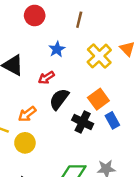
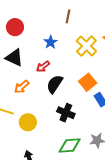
red circle: (35, 15) -> (15, 27), moved
orange arrow: (27, 114) -> (22, 87), moved
black cross: (83, 122) -> (66, 113), moved

